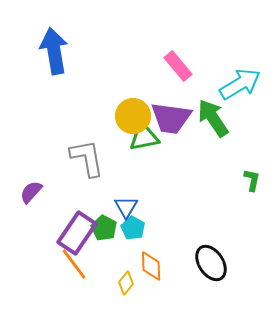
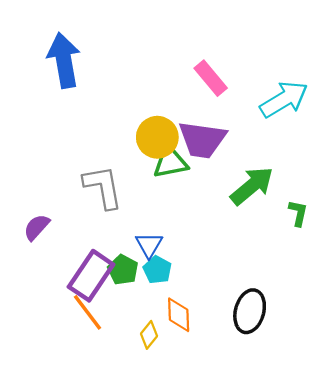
green arrow: (213, 118) -> (252, 186), moved, turned 84
black ellipse: (211, 263) -> (250, 311), turned 48

